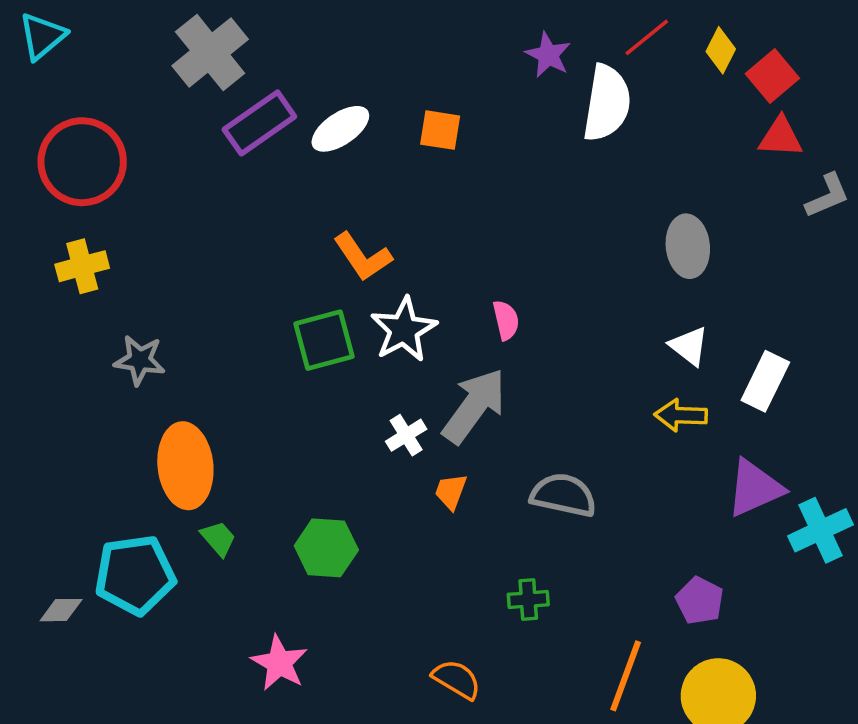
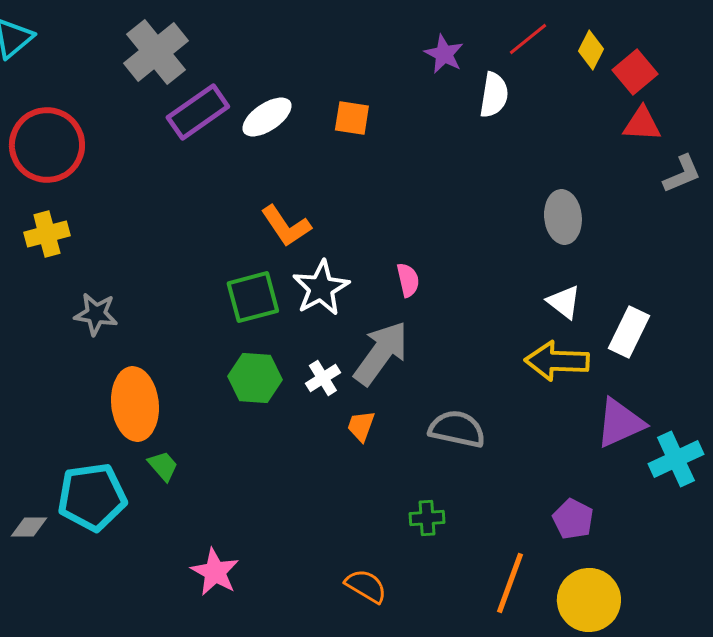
white semicircle: (607, 103) -> (494, 95), size x0.7
yellow arrow: (681, 415) -> (557, 361), size x1.4
green hexagon: (326, 548) -> (255, 378), moved

